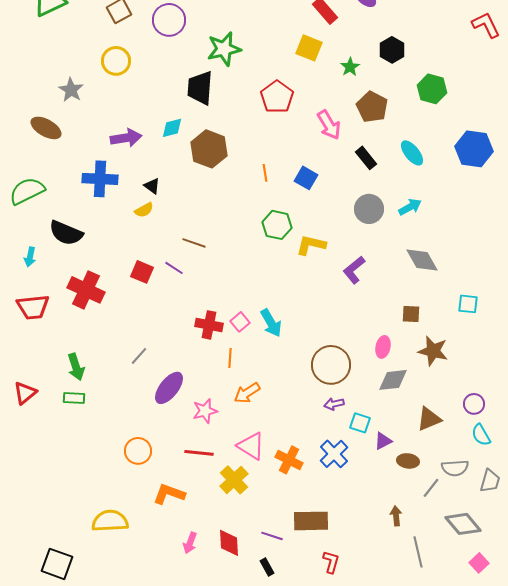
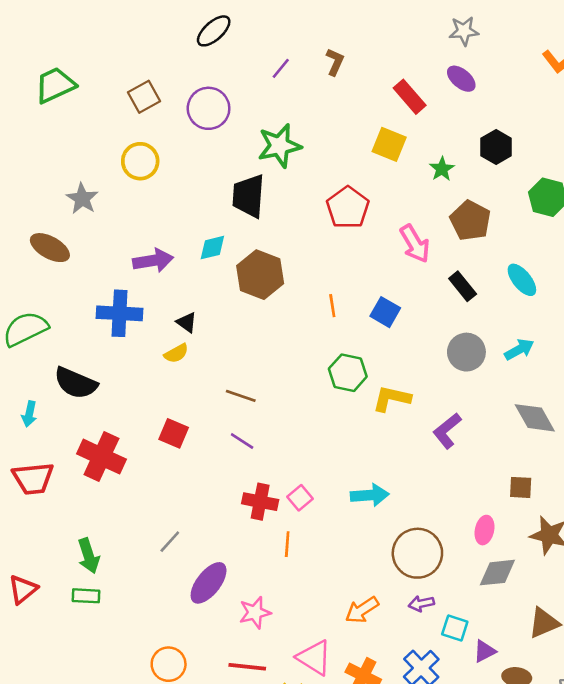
purple line: (174, 268) -> (242, 441), moved
cyan arrow: (271, 323) -> (370, 495), moved, turned -64
orange arrow: (247, 393) -> (362, 610), moved

